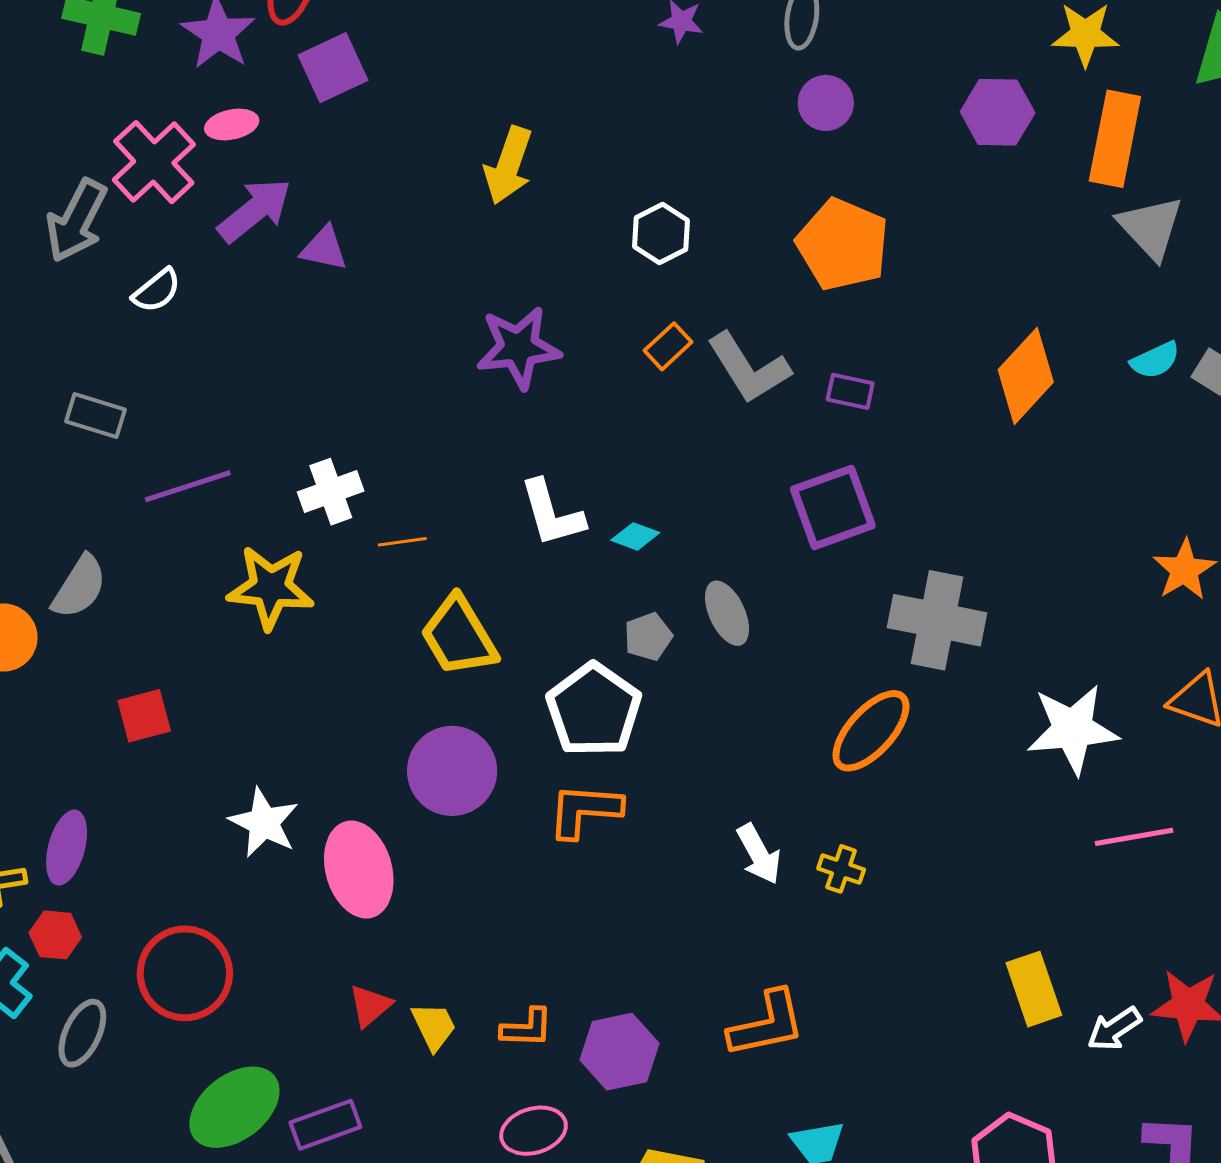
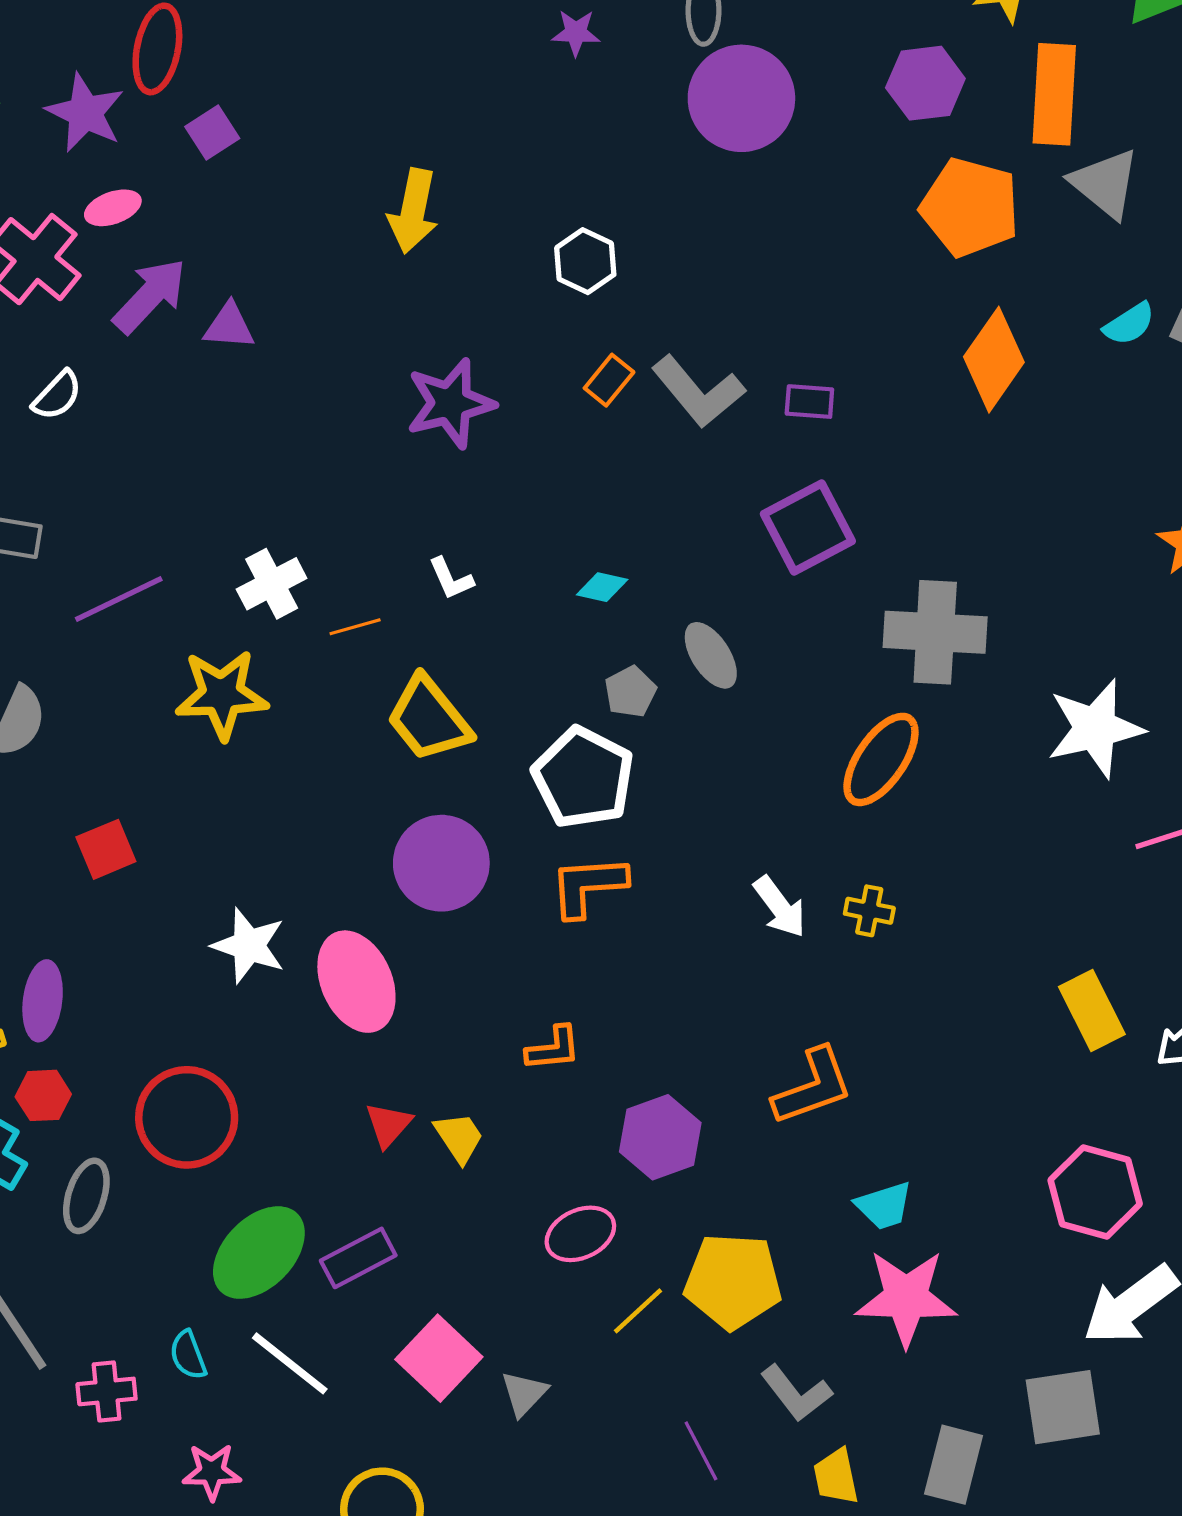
purple square: (333, 68) -> (212, 133), size x0.7
purple circle: (826, 103) -> (741, 98), size x1.8
orange pentagon: (843, 245) -> (970, 207), moved
white L-shape: (552, 513) -> (451, 579), moved, size x0.6
orange L-shape: (527, 1028) -> (553, 1048), moved

